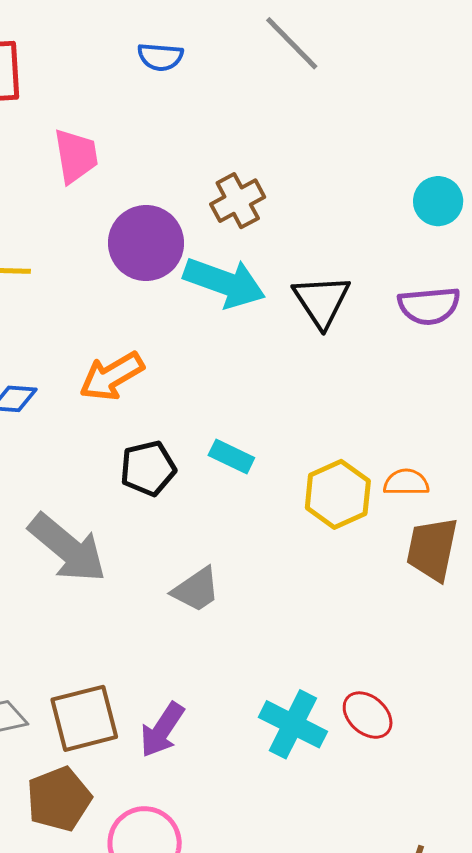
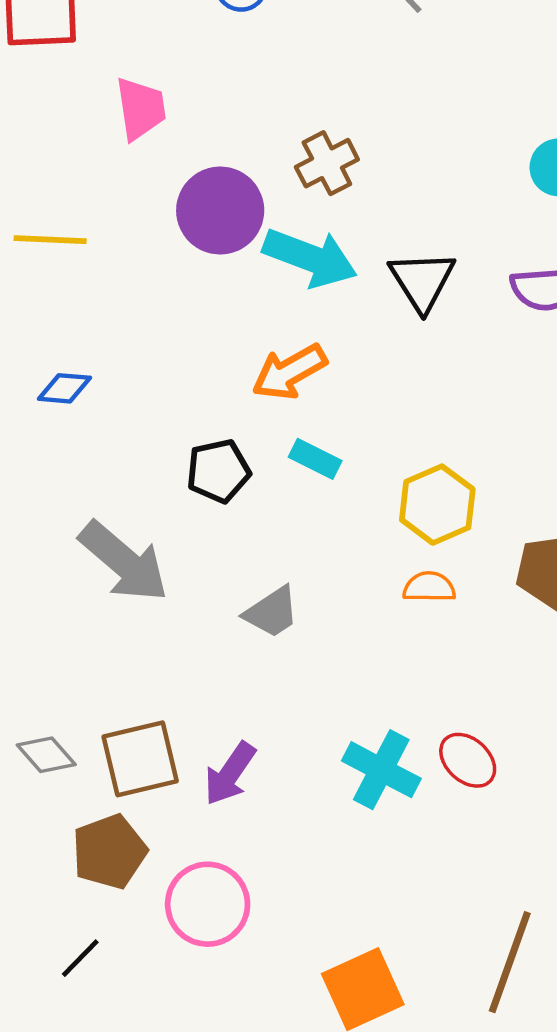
orange arrow: (112, 376) -> (289, 372), moved
orange semicircle: (406, 482) -> (429, 587), moved

